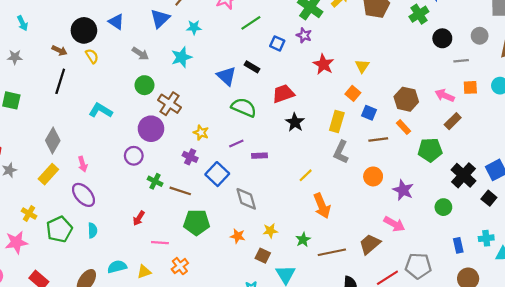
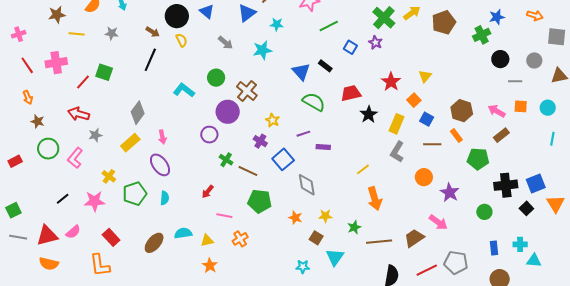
red star: (323, 64) -> (391, 82), moved
green circle: (144, 85) -> (216, 78), moved
black star: (295, 122) -> (369, 114), moved
black cross: (463, 175) -> (506, 185), turned 35

